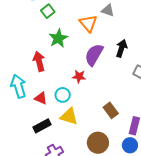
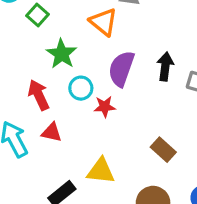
black arrow: (121, 48) -> (165, 67), moved
cyan circle: (63, 95) -> (81, 88), moved
red triangle: (41, 98) -> (52, 132), moved

